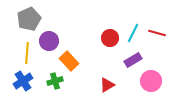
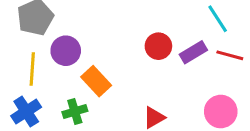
cyan line: (133, 33) -> (218, 19), moved, turned -60
red line: (157, 33) -> (230, 55), moved
purple rectangle: (133, 60) -> (193, 52), moved

